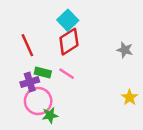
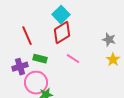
pink line: (67, 74) -> (73, 59), moved
purple cross: (30, 82) -> (20, 67), moved
yellow star: (130, 97) -> (113, 60), moved

